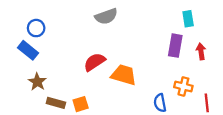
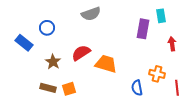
blue circle: (36, 28) -> (47, 28), moved
purple rectangle: (175, 46) -> (143, 29), moved
brown star: (37, 82) -> (53, 62), moved

